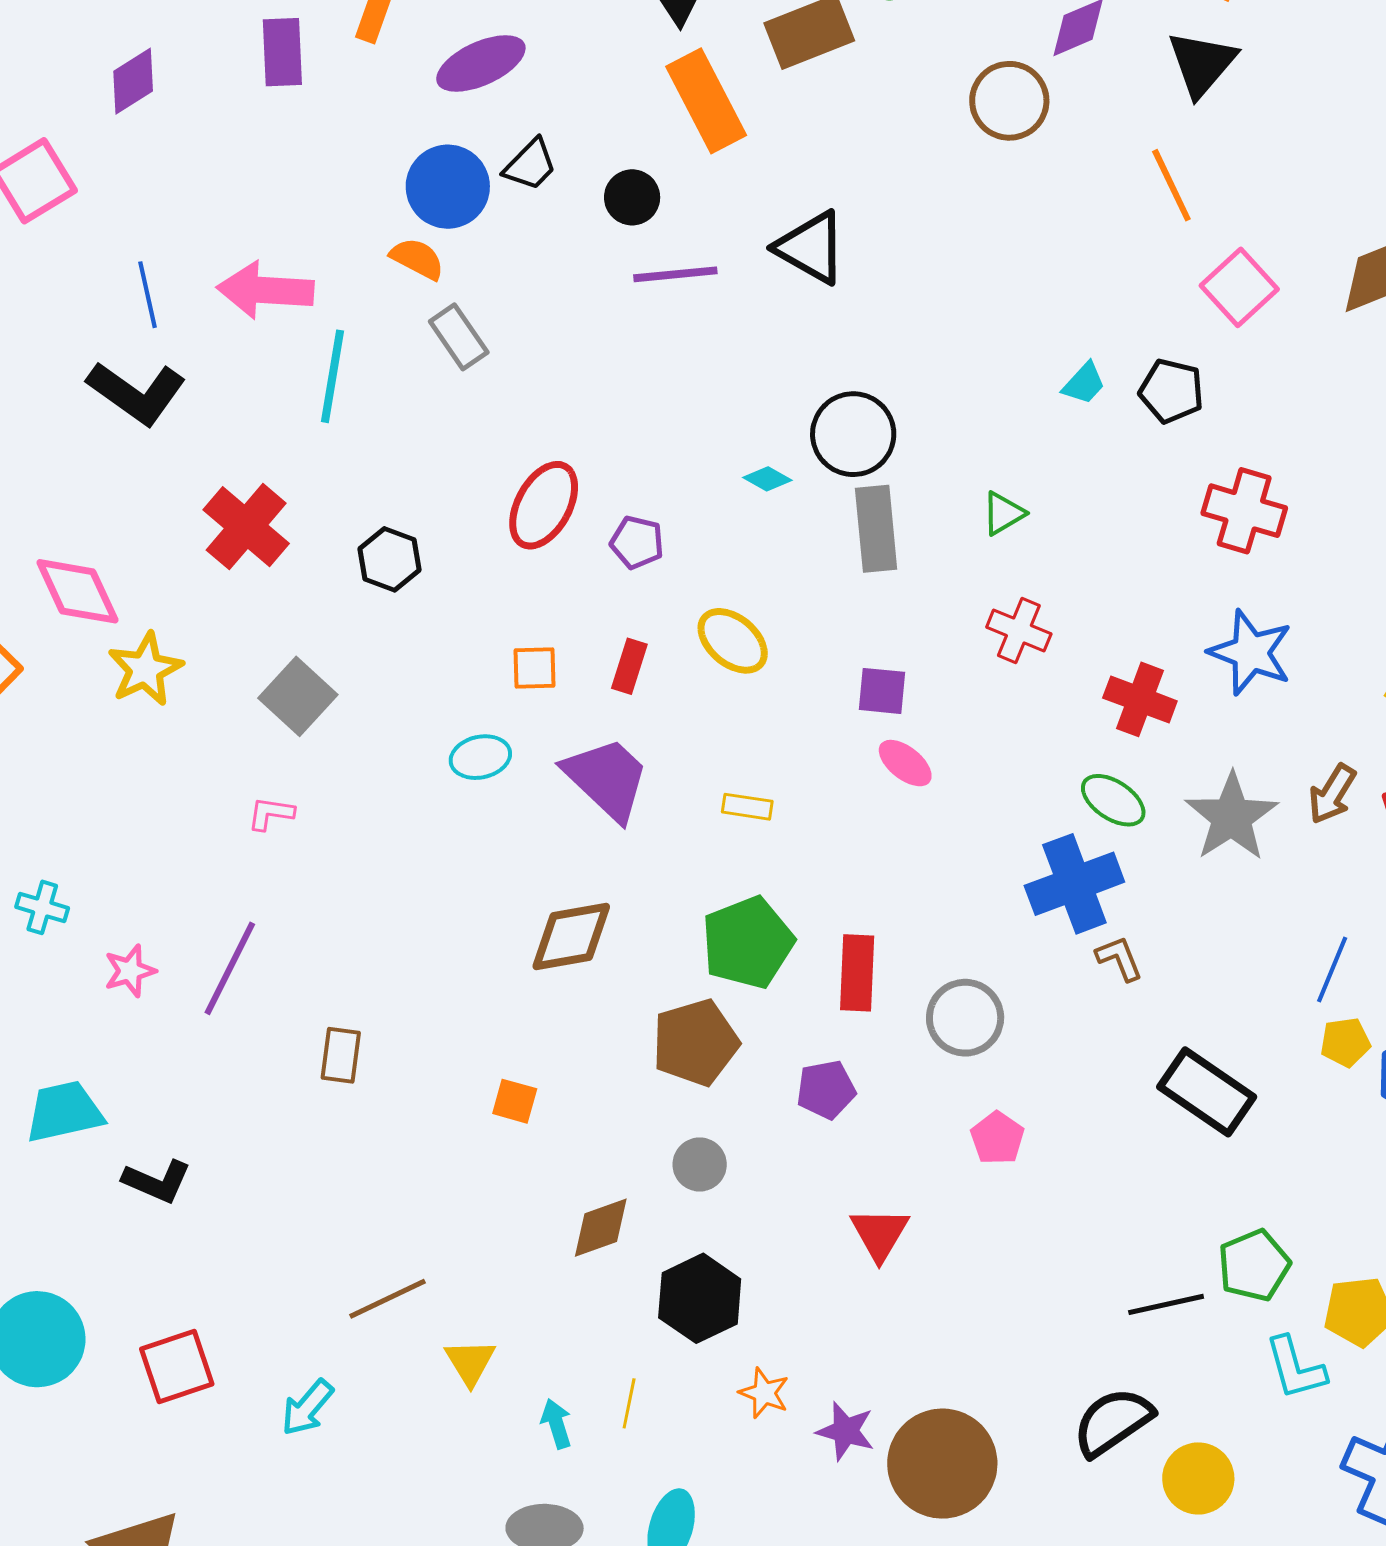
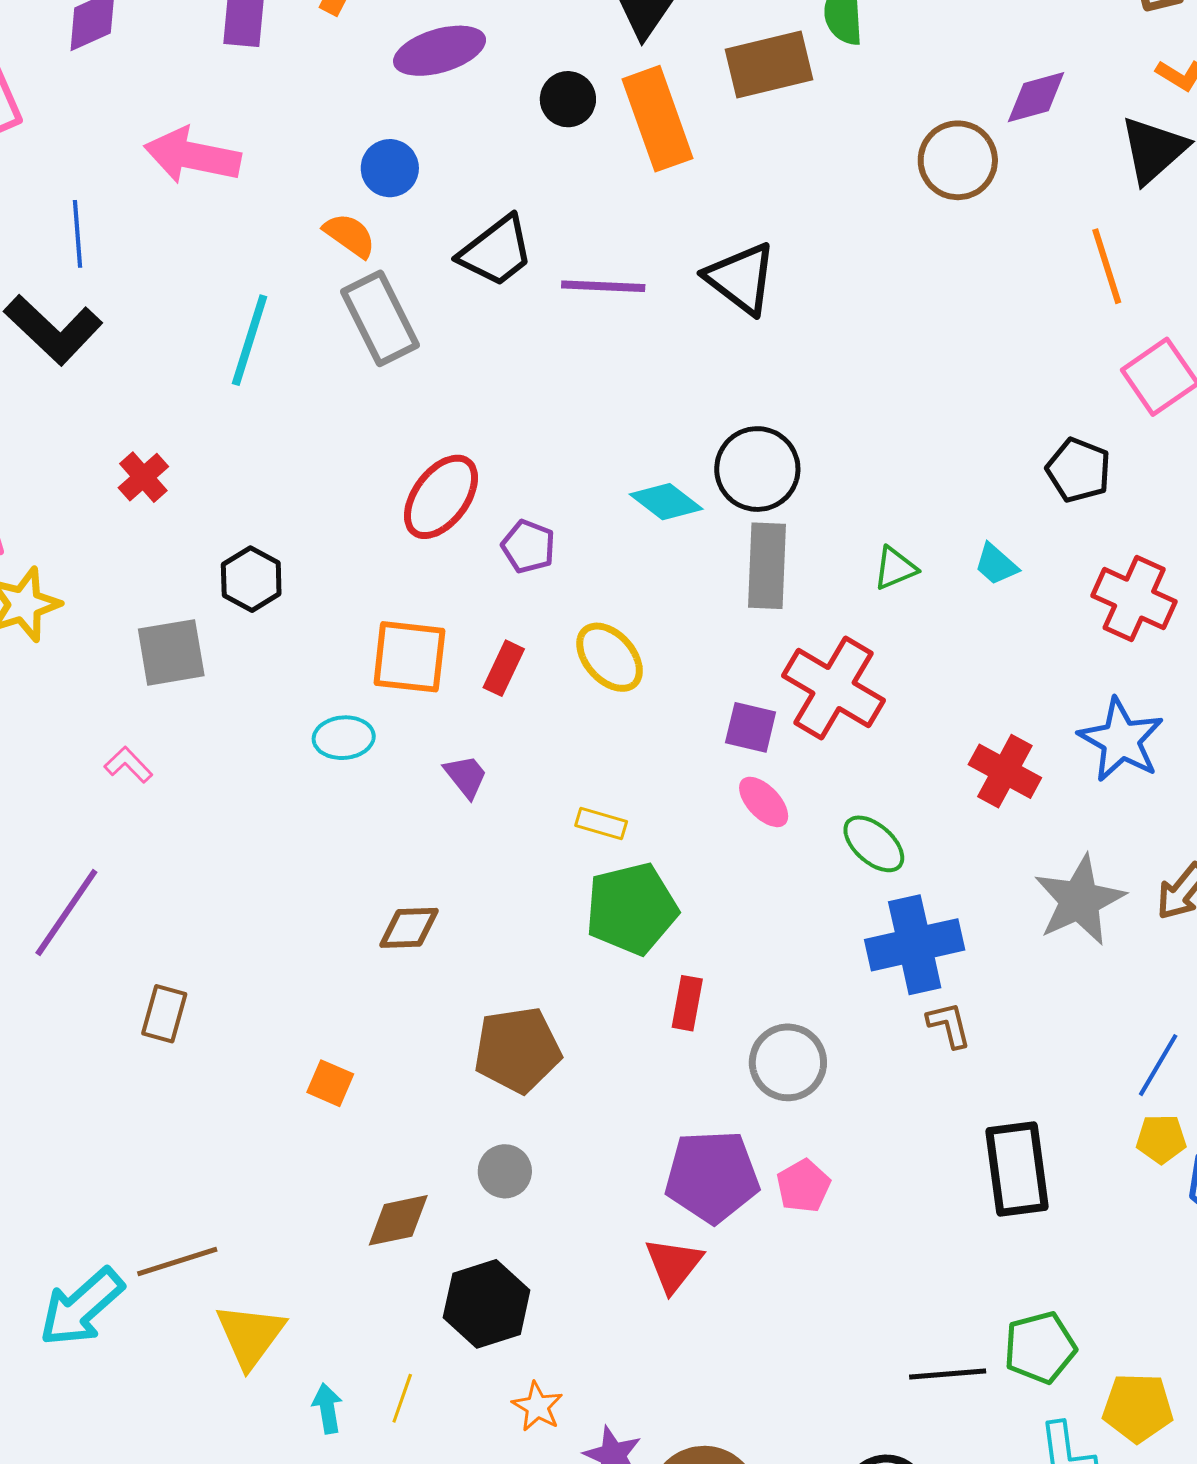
black trapezoid: (530, 165) -> (496, 251), moved, size x1.4
blue circle: (448, 187) -> (390, 168), size x0.7
black circle: (632, 197) -> (568, 99), moved
pink arrow: (265, 290) -> (192, 156), moved
gray rectangle: (459, 337) -> (380, 318), size x1.4
cyan trapezoid: (1084, 383) -> (996, 564), moved, turned 81
cyan diamond: (767, 479) -> (666, 502), size x1.5
red cross: (246, 527) -> (143, 477), size x0.6
black hexagon: (390, 559) -> (251, 579), moved
red cross: (1019, 630) -> (833, 688), moved, size x1.6
orange square: (534, 668) -> (409, 657), size x1.6
gray square: (298, 696) -> (171, 652), turned 30
purple trapezoid: (607, 779) -> (466, 776), size x0.5
green ellipse: (1113, 800) -> (874, 844), moved
pink L-shape: (271, 813) -> (128, 765), turned 30
brown diamond: (571, 937) -> (409, 928), size x0.7
green pentagon: (748, 943) -> (632, 909), moved
red rectangle: (857, 973) -> (687, 1003), size x0.7
purple pentagon: (826, 1090) -> (712, 1177), moved, size x1.6
black rectangle: (1207, 1092) -> (1017, 1169), turned 40
yellow triangle: (470, 1362) -> (250, 1336), size x1.4
cyan arrow: (307, 1408) -> (81, 1307), moved, size x1.5

